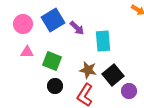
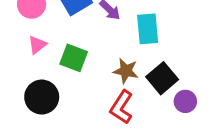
pink triangle: (27, 52) -> (37, 45), turned -40
black circle: (55, 86) -> (42, 97), moved, size x1.5

